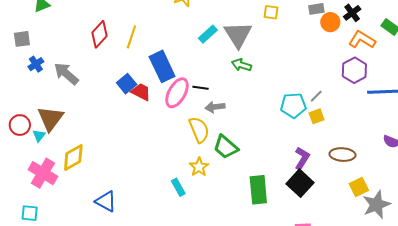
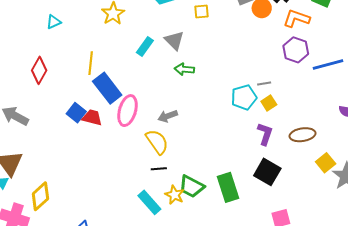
gray triangle: (238, 35) -> (174, 40), size x0.7
yellow line: (131, 37) -> (91, 63), moved
black line: (200, 88) -> (159, 169), moved
gray line: (316, 96) -> (264, 83), turned 48
green trapezoid: (226, 147) -> (192, 186), moved
purple L-shape: (302, 158) -> (265, 134), moved
yellow star: (199, 167) -> (175, 195), moved
cyan rectangle: (178, 187) -> (149, 202), size x1.4

